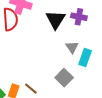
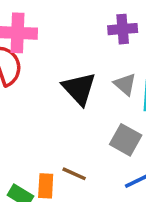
black triangle: (56, 20) -> (79, 89), moved

